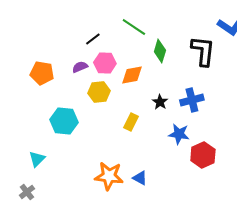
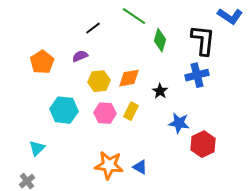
pink hexagon: (105, 63) -> (105, 113), moved
orange pentagon: (42, 73) -> (42, 62), turned 30
orange diamond: (132, 75) -> (129, 78), moved
blue cross: (192, 100) -> (197, 75), moved

